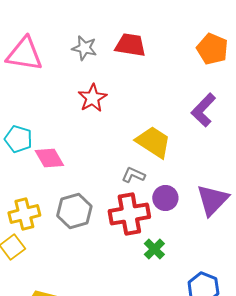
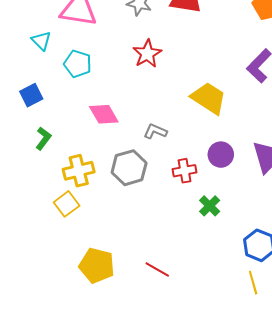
cyan pentagon: (18, 139) -> (78, 64), moved
gray L-shape: (133, 175) -> (155, 131), moved
red cross: (129, 214) -> (185, 171), size x0.6

